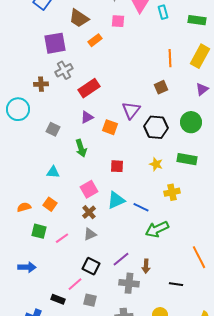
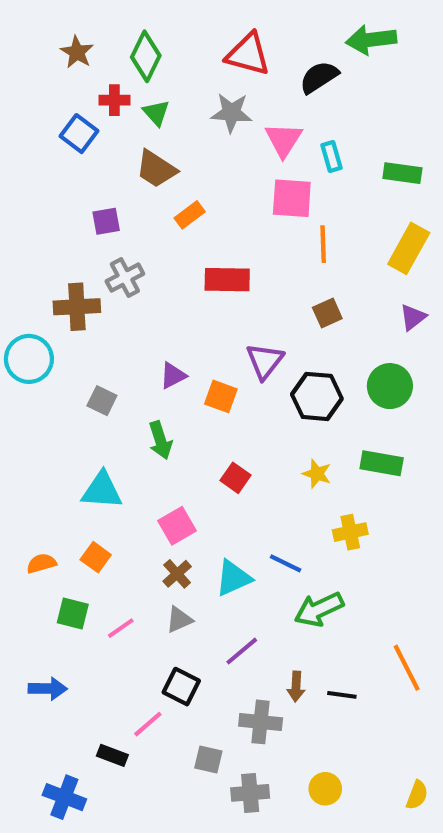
pink square: (118, 21) -> (292, 198), moved, size x1.5
purple square: (55, 43) -> (106, 221), size x0.6
orange line: (170, 58) -> (323, 244), moved
brown cross: (41, 84) -> (77, 307), size x1.5
red rectangle: (89, 88) -> (227, 280), moved, turned 35
red square: (117, 166) -> (236, 478), turned 32
cyan triangle: (53, 172) -> (102, 490), size x1.5
cyan triangle: (116, 200) -> (233, 578), moved
purple line: (121, 259) -> (242, 651), moved
black line: (176, 284) -> (342, 695), moved
gray square: (90, 300) -> (208, 760), moved

